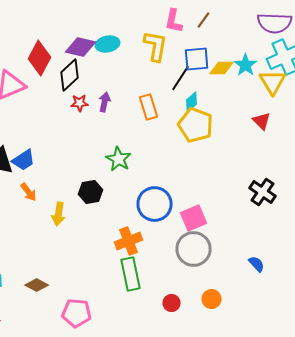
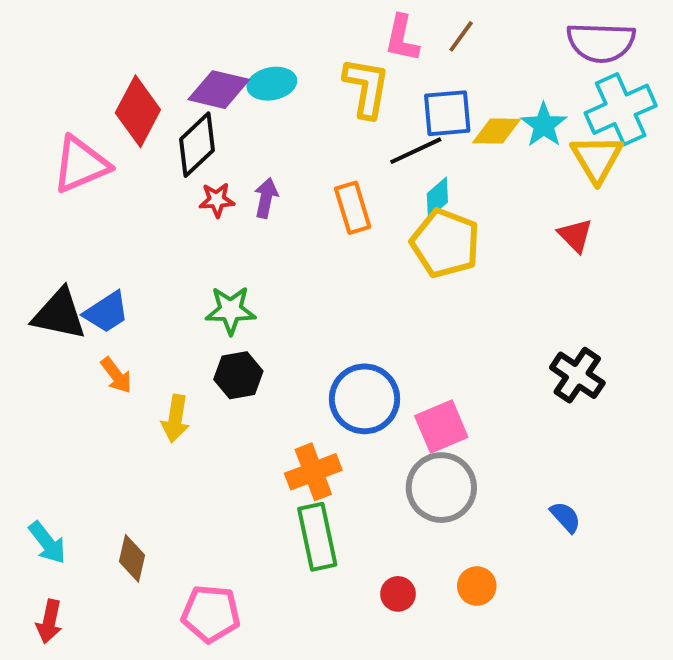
black line: (181, 78) -> (416, 151), turned 32
green star: (119, 159) -> (231, 310), moved, turned -30
brown diamond: (37, 285) -> (132, 558), turned 75

